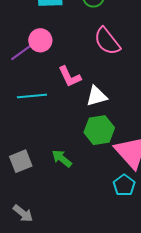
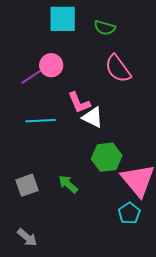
white triangle: (97, 96) -> (93, 117), moved, turned 40

